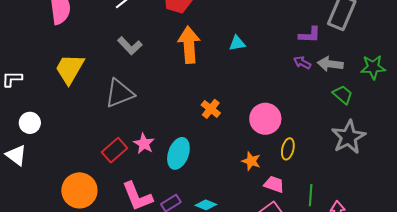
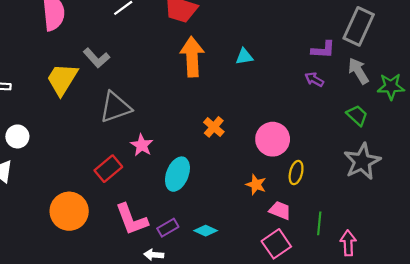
gray L-shape: (130, 46) -> (96, 58), moved
gray arrow: (330, 64) -> (358, 71), moved, turned 50
pink star: (144, 144) -> (142, 145), moved

